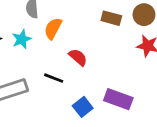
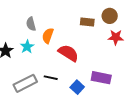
red semicircle: (78, 57) -> (68, 53), size x1.5
black line: (54, 78) -> (51, 78), moved

